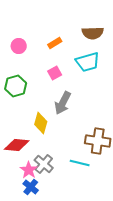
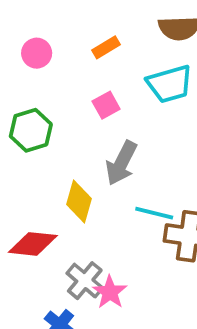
cyan line: (80, 163) -> (154, 213), moved
pink star: (29, 170) -> (110, 292), moved

